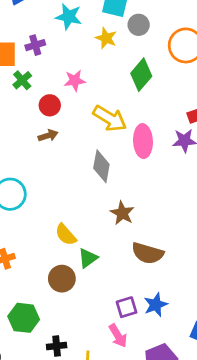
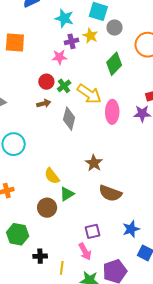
purple cross: (35, 45) -> (71, 41), moved
green cross: (22, 80) -> (64, 86), moved
pink star: (75, 80) -> (59, 57), moved
gray diamond: (101, 166) -> (69, 119), moved
blue star: (156, 305) -> (131, 229), moved

